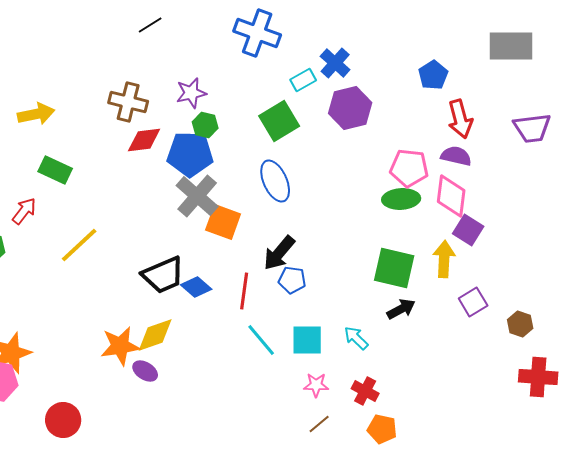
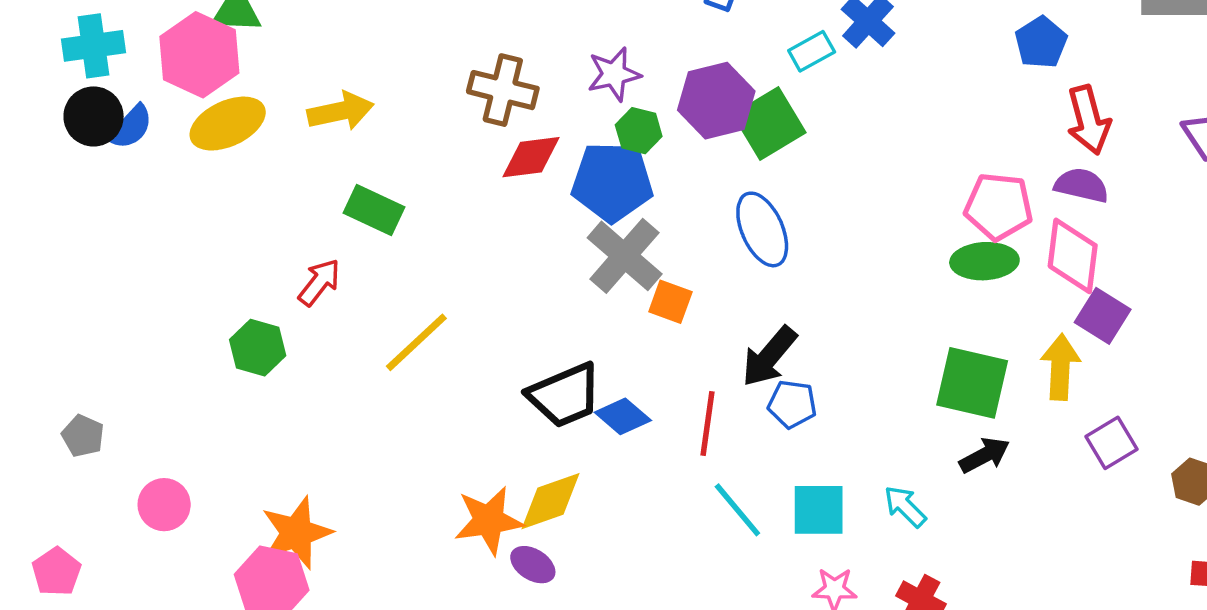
purple hexagon: (350, 108) -> (716, 101), moved
orange square: (223, 222) -> (670, 302), size x0.7

